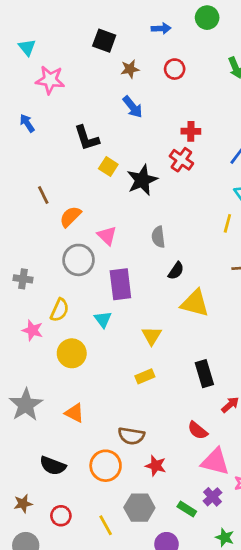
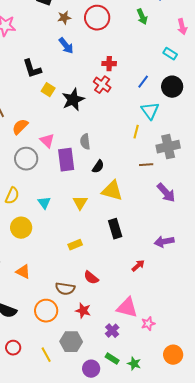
red circle: (175, 69) -> (97, 18), size x1.6
purple rectangle: (120, 284) -> (66, 160), moved
yellow triangle: (152, 336) -> (80, 203), moved
black rectangle: (204, 374) -> (115, 229), moved
red semicircle: (198, 430) -> (91, 278), moved
purple cross: (213, 497) -> (112, 331), moved
green rectangle: (187, 509) -> (112, 359), moved

